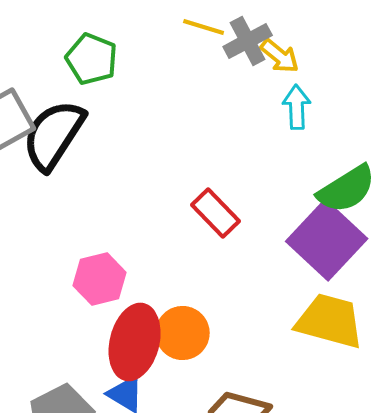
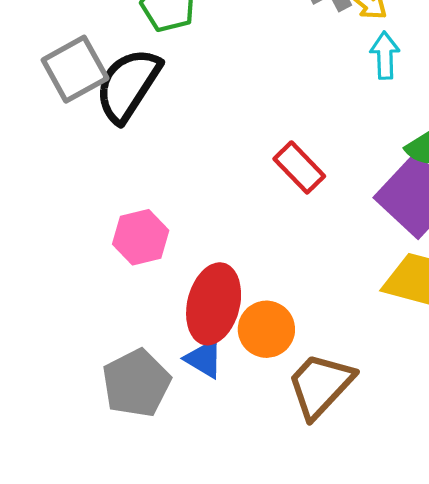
pink hexagon: (100, 279) -> (141, 237), moved
orange circle: (183, 333) -> (266, 329), moved

